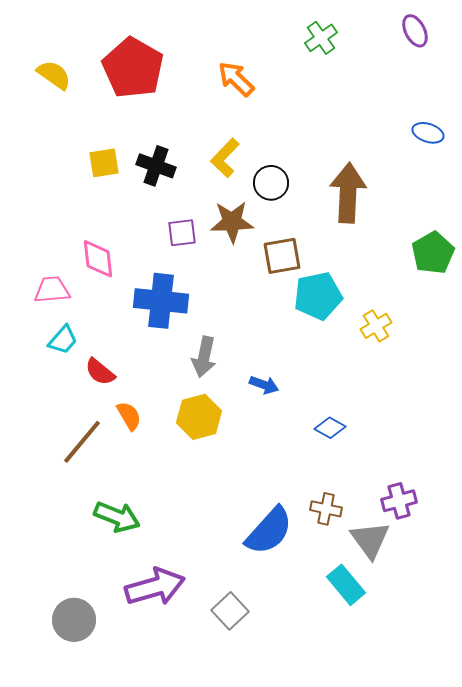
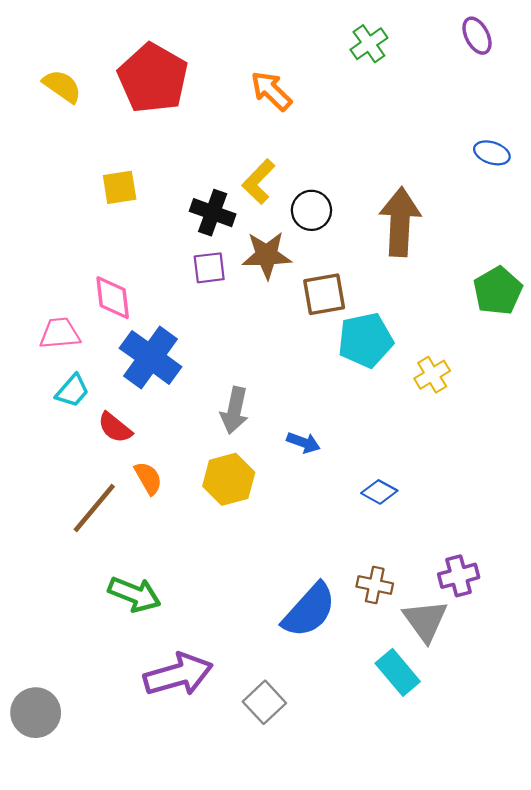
black cross: (156, 166) -> (213, 213), moved
blue cross: (161, 301) -> (151, 357), moved, turned 30
gray circle: (74, 620) -> (36, 713), moved

